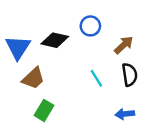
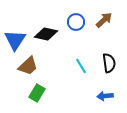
brown arrow: (124, 45) -> (104, 20), moved

